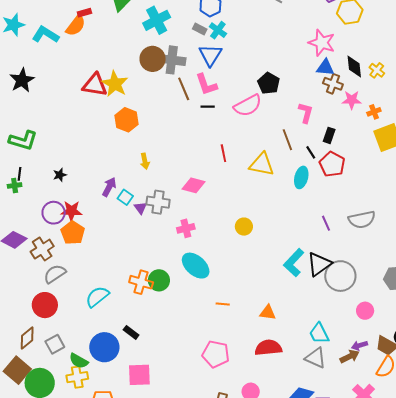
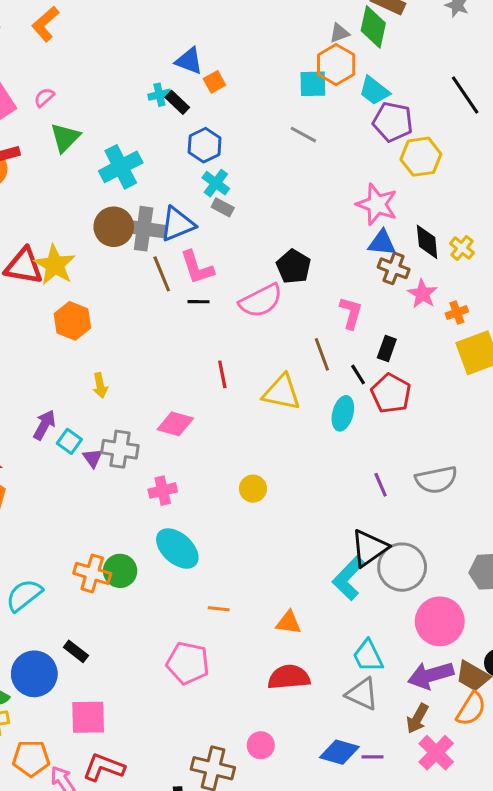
gray rectangle: (200, 29) -> (223, 207), moved
blue triangle: (210, 55) -> (177, 224), moved, turned 35
pink star: (352, 100) -> (422, 294), turned 30
cyan L-shape: (294, 263) -> (348, 578), moved
pink circle: (365, 311) -> (440, 621), size x1.8
purple arrow: (360, 345) -> (431, 675), size x1.8
pink pentagon: (216, 354) -> (188, 663), moved
brown arrow: (350, 356) -> (417, 719), moved, turned 144

